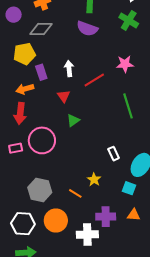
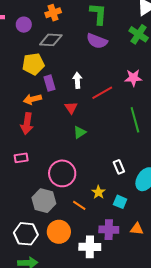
pink circle: (42, 140) -> (62, 173), moved
cyan square: (129, 188) -> (120, 202), moved

